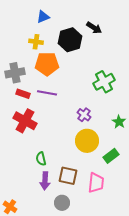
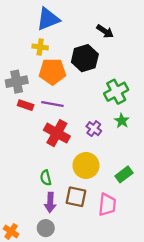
blue triangle: (43, 17) -> (48, 19), size x1.6
black hexagon: (70, 40) -> (85, 58), moved
red cross: (25, 121) -> (57, 133), moved
green star: (119, 122) -> (122, 121), moved
yellow circle: (87, 141) -> (86, 165), moved
gray circle: (62, 203) -> (46, 228), moved

